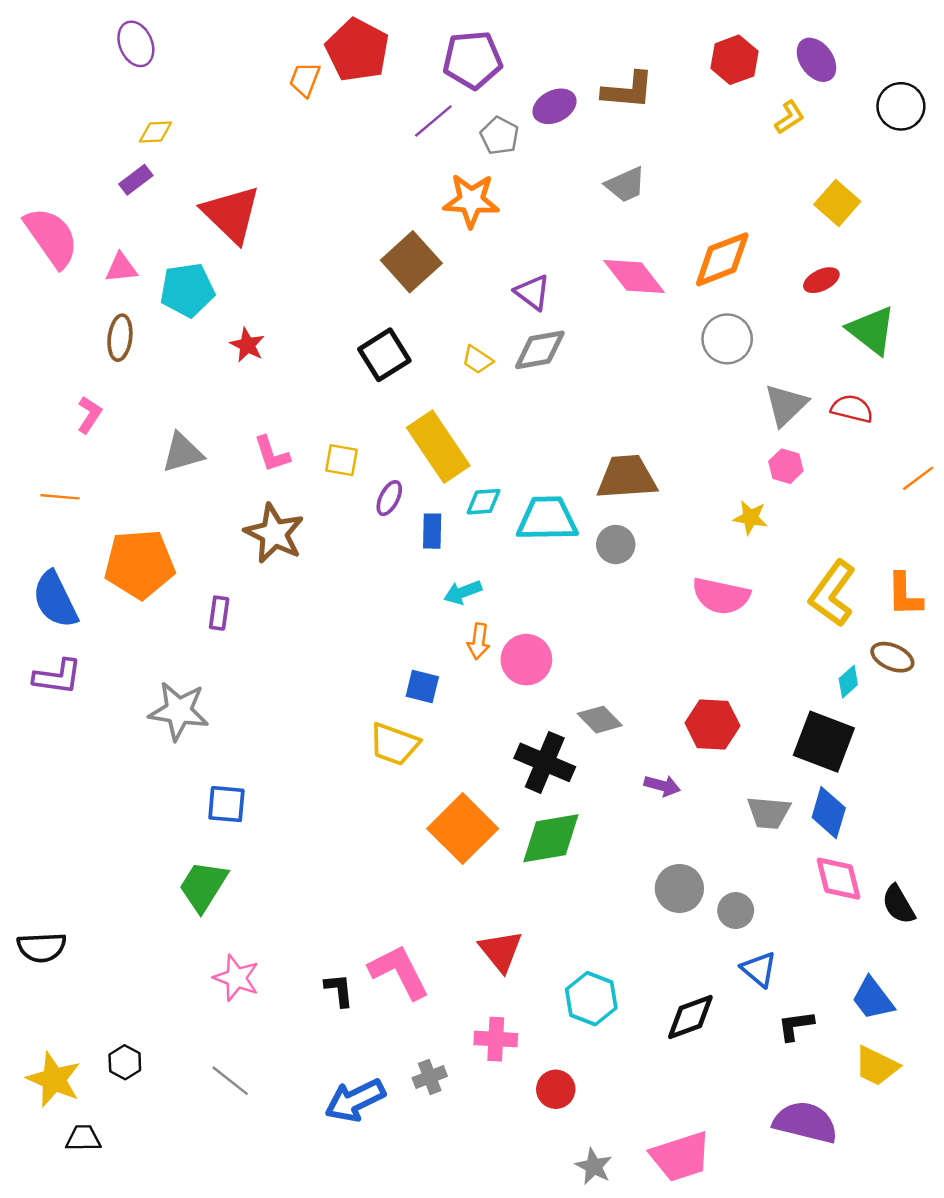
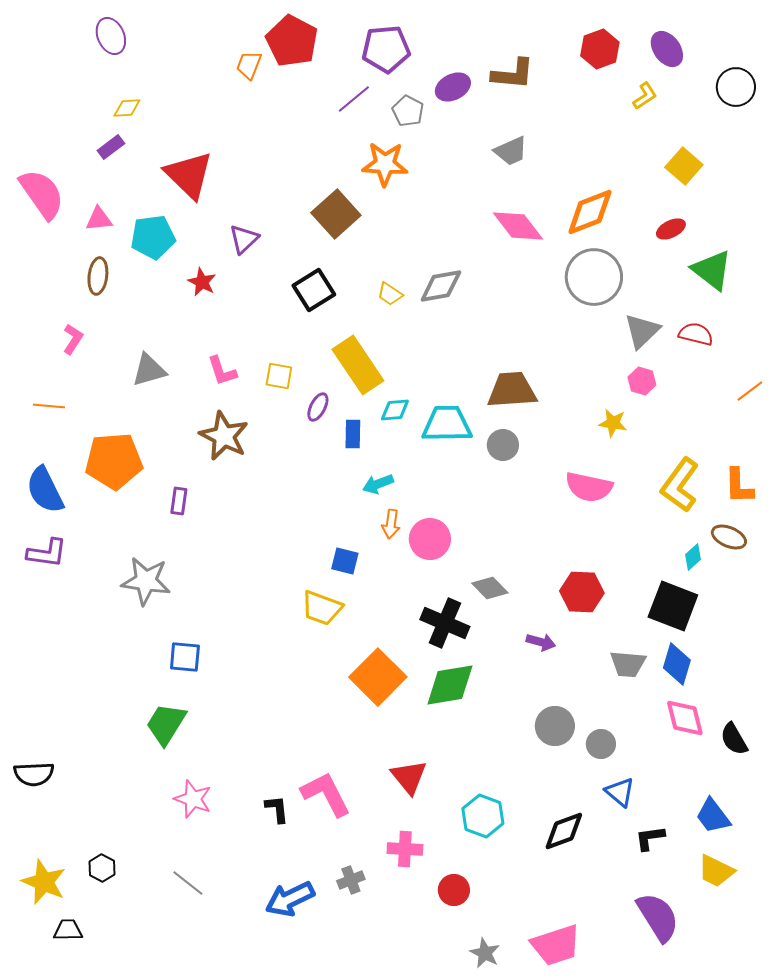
purple triangle: (532, 292) -> (244, 239), moved, turned 40
gray circle: (727, 339) -> (594, 277), size x1.4
purple semicircle: (805, 1122) -> (658, 917), turned 44

